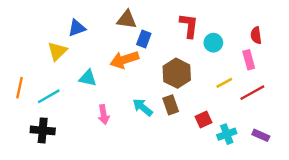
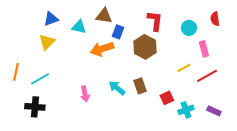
blue triangle: (77, 28) -> (51, 19), moved
red semicircle: (256, 35) -> (215, 19), moved
cyan circle: (213, 43) -> (189, 28), moved
brown hexagon: (177, 73) -> (145, 47), moved
cyan triangle: (88, 78) -> (79, 27), moved

